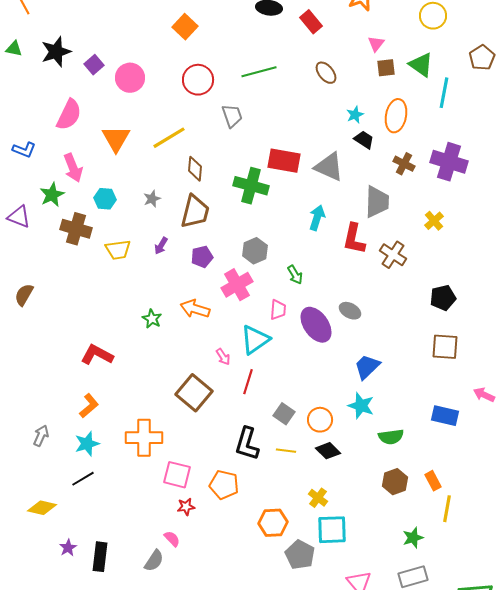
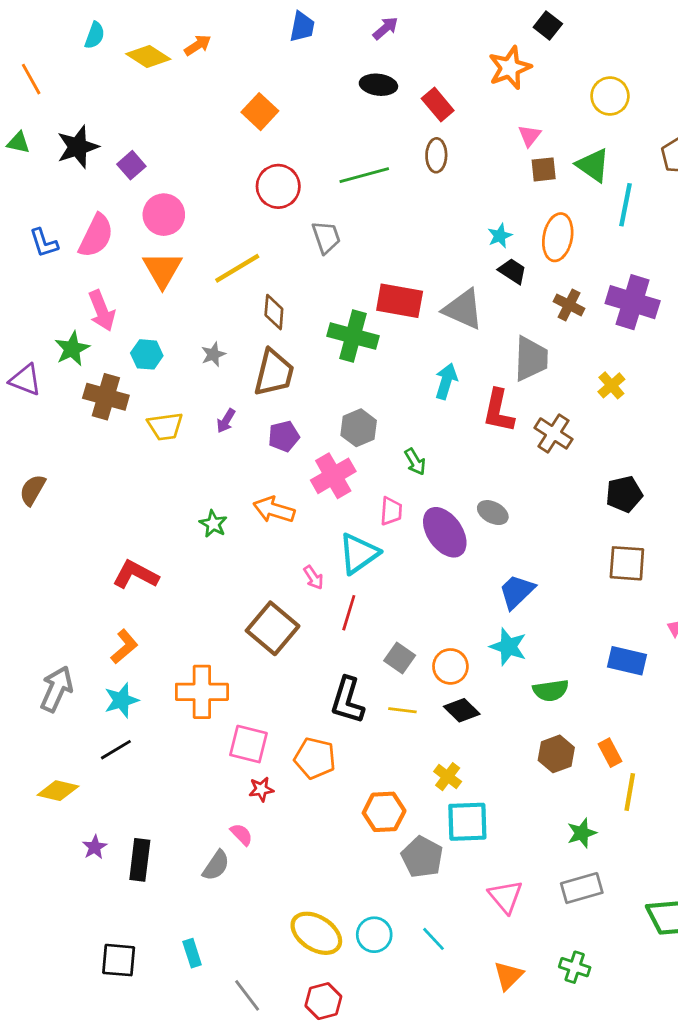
brown ellipse: (326, 73) -> (436, 155), moved, turned 40
pink circle: (130, 78) -> (164, 215), moved
blue L-shape: (24, 150) -> (44, 243), moved, turned 50
gray arrow: (41, 436) -> (57, 689), size x1.5

